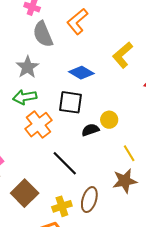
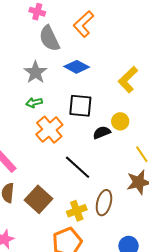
yellow L-shape: (123, 55) -> (128, 80), moved
blue diamond: (81, 73) -> (77, 67), moved
green arrow: (25, 97) -> (34, 103), size x0.7

